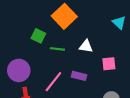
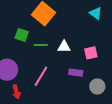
white triangle: (86, 46) -> (64, 47), moved
purple rectangle: (79, 76) -> (76, 73), moved

